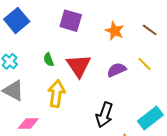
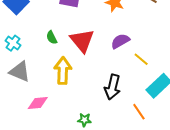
yellow line: (145, 64) -> (141, 59), moved

